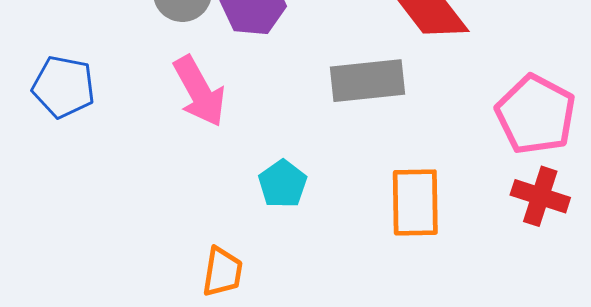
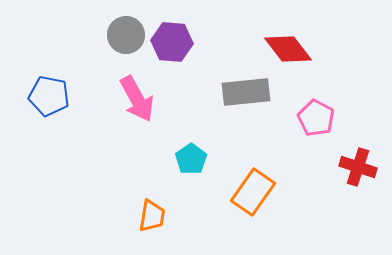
pink pentagon: (536, 114) -> (316, 118), moved, size x0.7
orange rectangle: (415, 202) -> (253, 192), moved, turned 36

